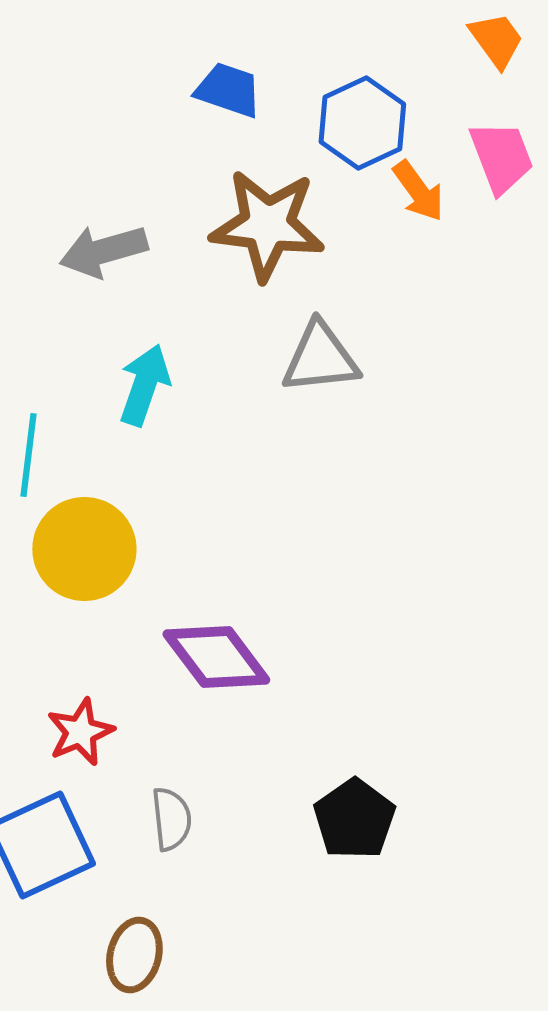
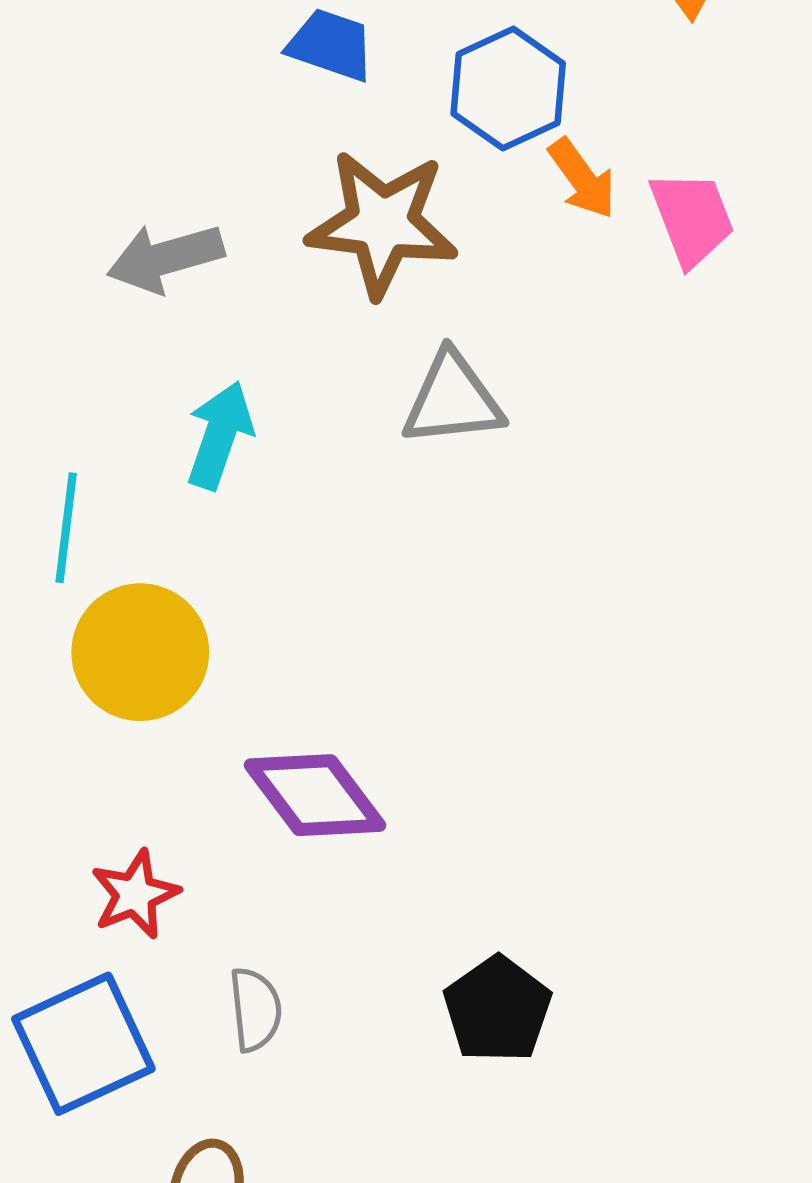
pink trapezoid: (501, 157) -> (692, 218), moved

